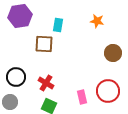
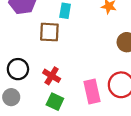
pink rectangle: (82, 97) -> (92, 92), size x1.5

